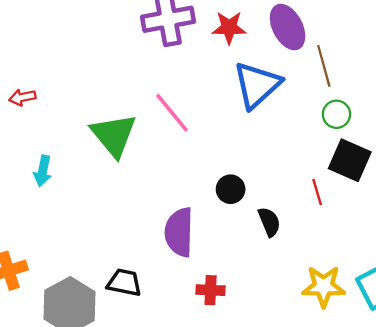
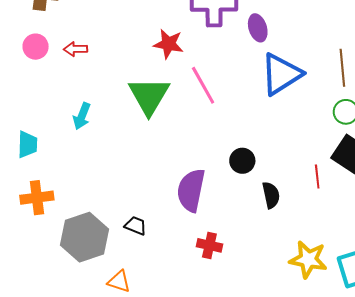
purple ellipse: (288, 27) -> (258, 28), moved, size x0.7
red star: (229, 28) -> (169, 44), moved
black trapezoid: (124, 283) -> (136, 226), size x0.7

